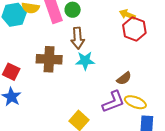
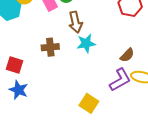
brown cross: (49, 59) -> (50, 47), size x0.7

